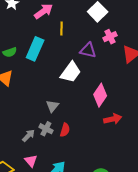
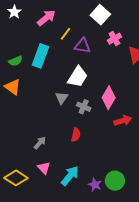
yellow line: (61, 29) -> (65, 34), turned 40
purple triangle: (88, 50) -> (82, 46), moved
gray triangle: (52, 106) -> (62, 98), moved
gray cross: (46, 129) -> (84, 107), moved

